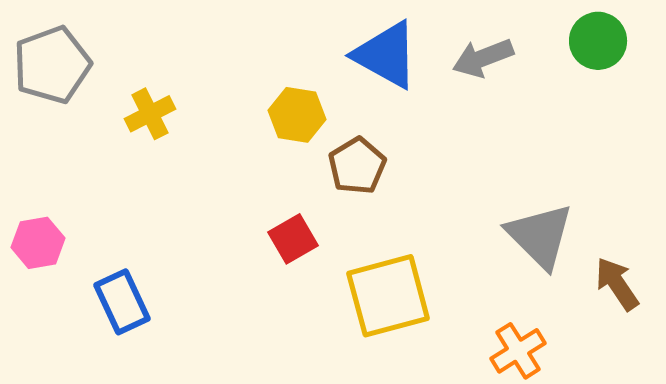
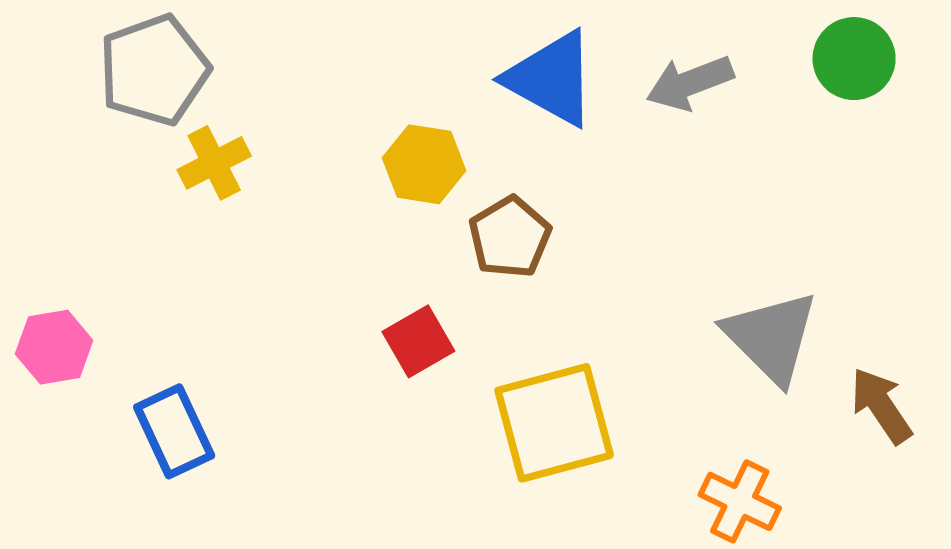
gray pentagon: (52, 65) -> (154, 70), moved
orange cross: (518, 351) -> (740, 501), turned -32

